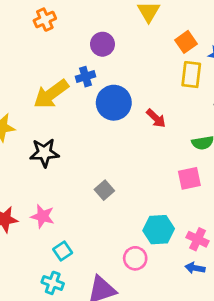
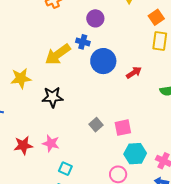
blue cross: (85, 77) -> (83, 42), turned 32
red arrow: (156, 118) -> (134, 73), turned -77
pink square: (189, 178) -> (123, 128), moved
cyan square: (63, 251) -> (65, 169), turned -32

